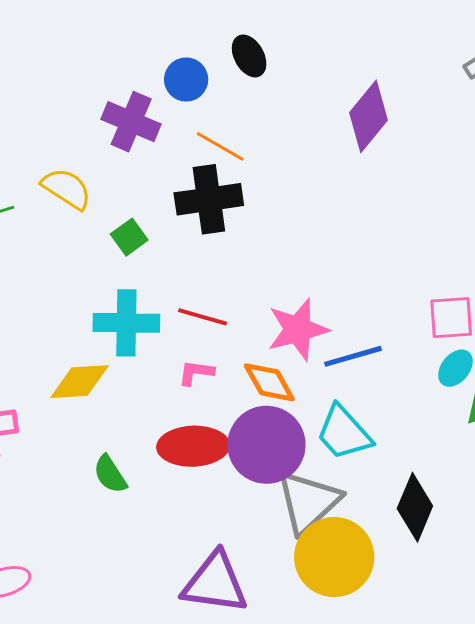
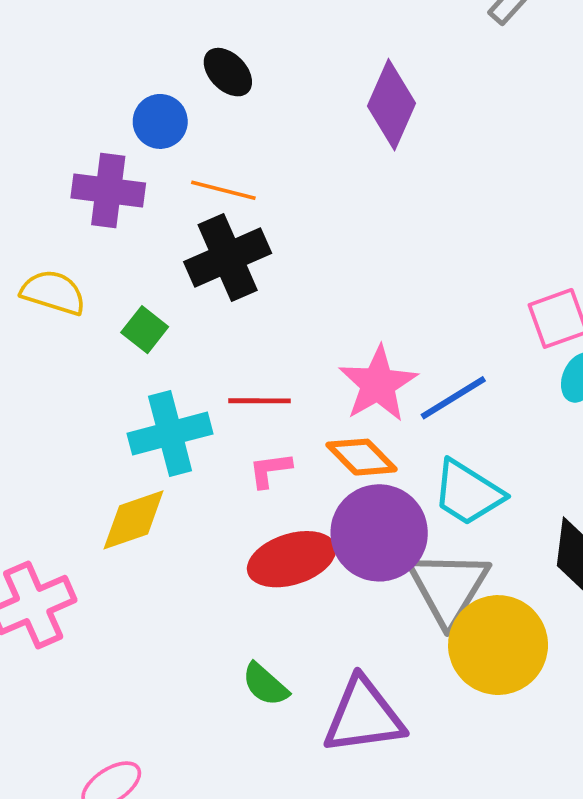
green semicircle: (110, 474) -> (265, 685), moved

